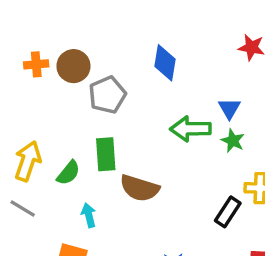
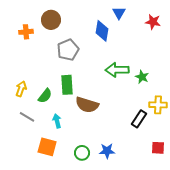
brown circle: (73, 66) -> (51, 20), moved
blue triangle: (229, 108) -> (119, 13), moved
yellow arrow: (28, 161) -> (21, 89), size x0.7
gray line: (23, 208) -> (27, 117), moved

